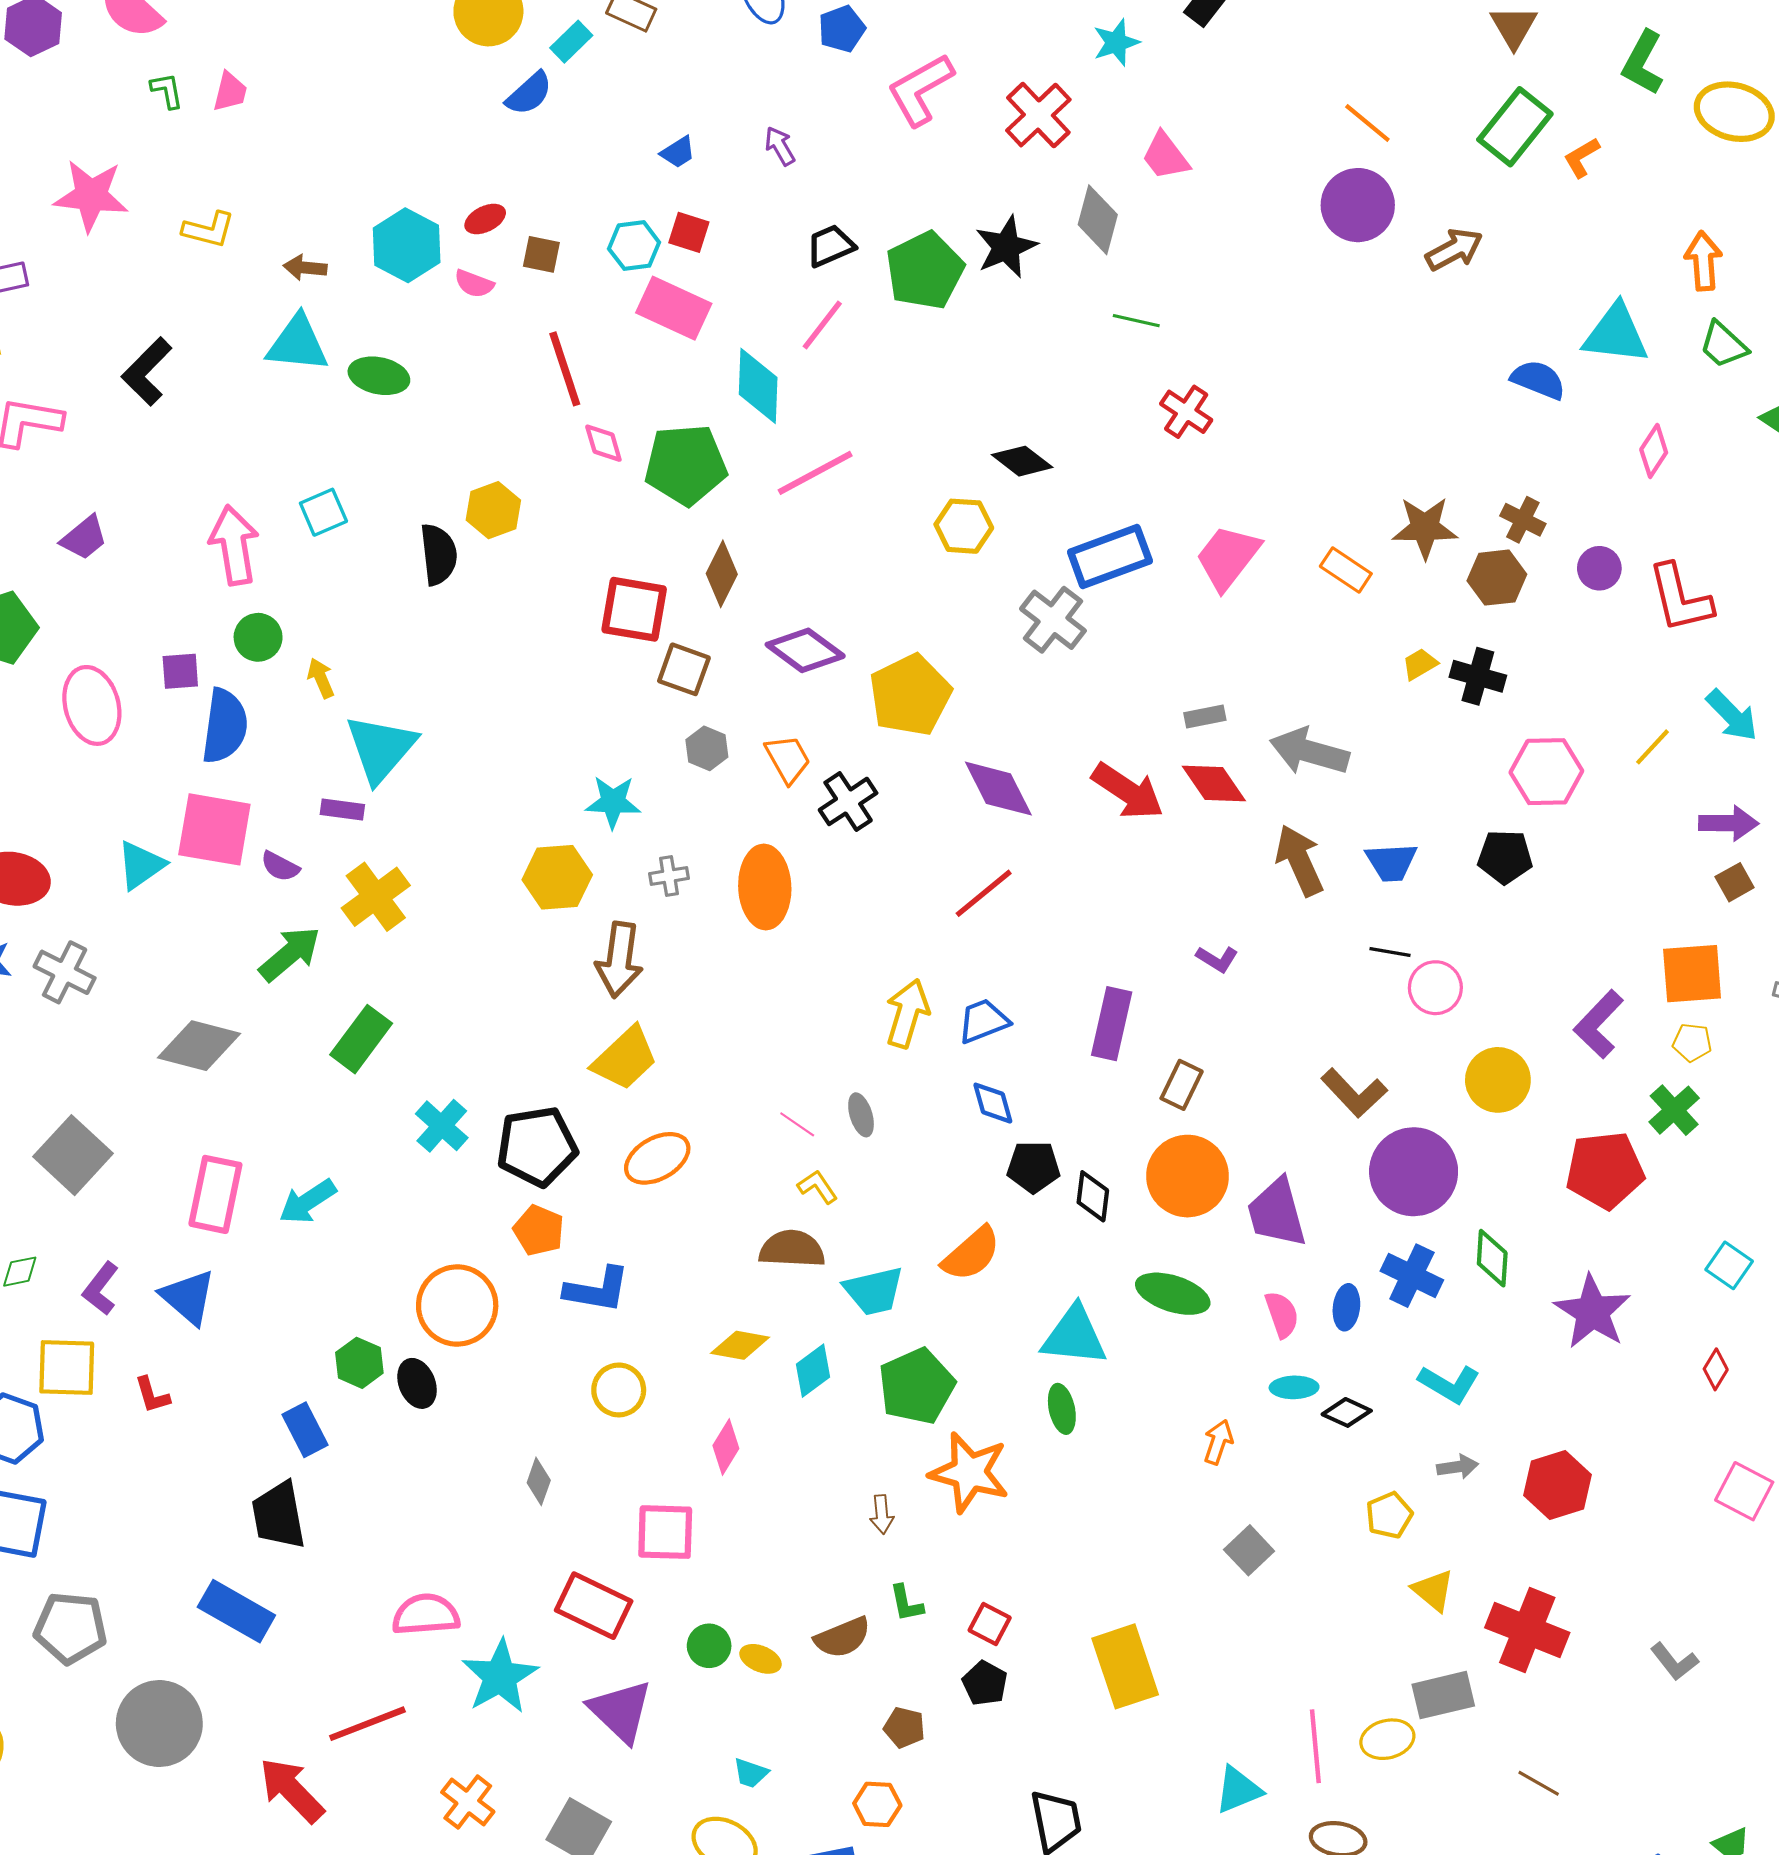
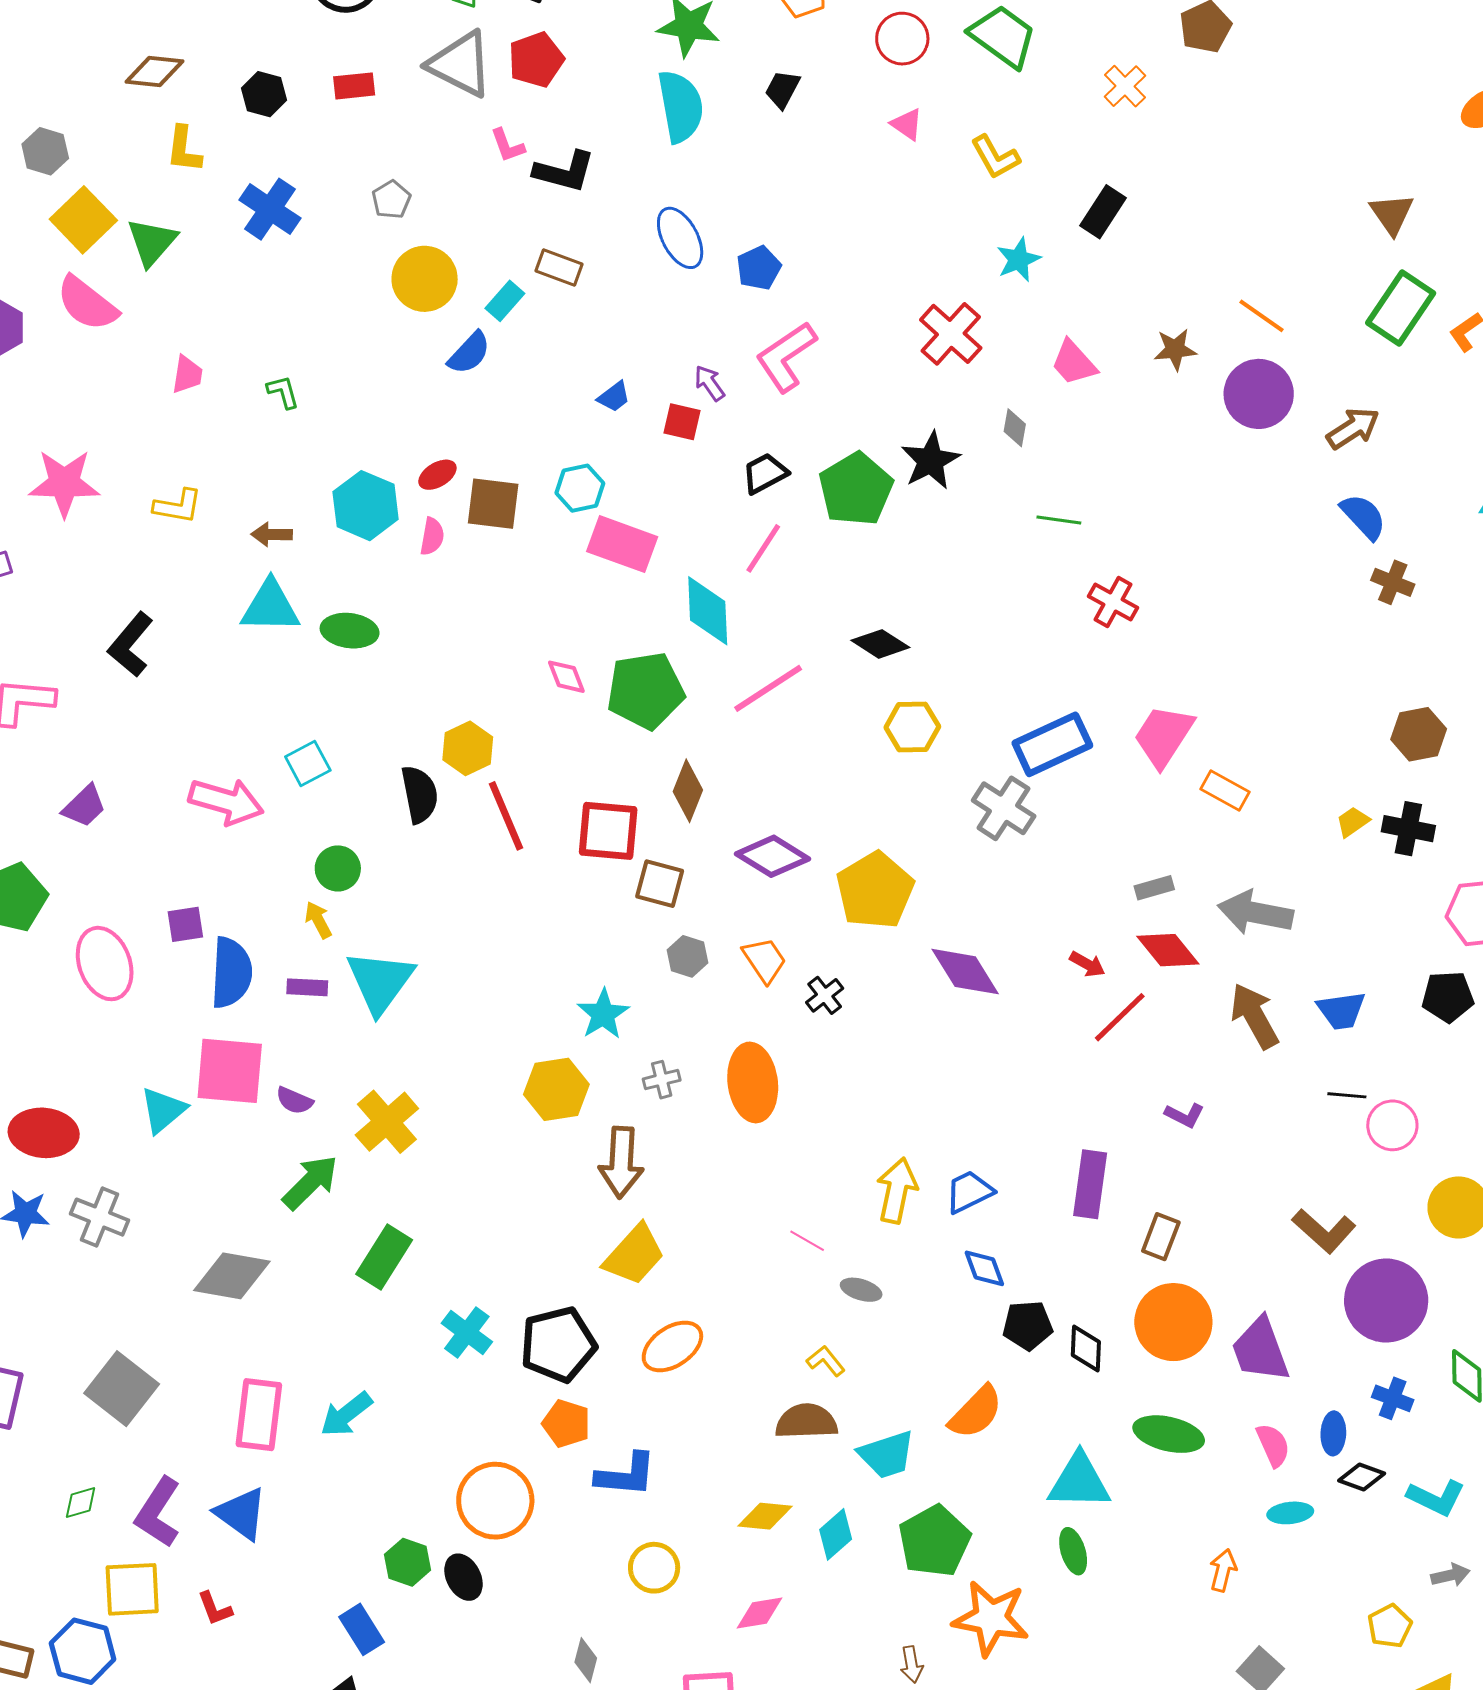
pink L-shape: (920, 90) -> (786, 357), moved
green L-shape: (167, 91) -> (283, 392), moved
gray diamond: (1098, 220) -> (1015, 428), size x0.6
red square: (689, 232) -> (682, 422), moved
brown square: (541, 254) -> (493, 504), size x1.5
pink semicircle: (474, 284) -> (432, 536), turned -96
red line: (565, 369) -> (506, 816), moved
blue semicircle: (1538, 380) -> (1363, 517), moved, turned 30
black diamond: (1022, 461) -> (880, 644), moved
brown cross: (1523, 520) -> (1393, 582), moved
brown star: (1425, 528) -> (1175, 350), moved, size x0.7
pink arrow: (234, 545) -> (226, 802), turned 120
orange rectangle: (1346, 570) -> (1225, 791), moved
green circle: (258, 637) -> (338, 868), moved
red arrow: (1128, 791) -> (1087, 964), size x0.5
black cross: (848, 801) -> (825, 995), size x0.7
cyan star: (613, 802) -> (603, 1014), turned -30
purple rectangle: (342, 809) -> (307, 987), moved
red line: (984, 893) -> (1120, 1017), moved
gray ellipse: (861, 1115) -> (861, 1290), turned -51
pink line: (797, 1124) -> (807, 1241), moved
blue cross: (1412, 1276) -> (1393, 1398), size x0.7
purple L-shape: (101, 1289) -> (158, 1512), size x1.4
black diamond: (1347, 1412) -> (1362, 1477), moved
pink diamond: (726, 1447) -> (759, 1613), turned 54

